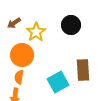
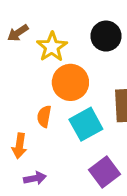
orange circle: (22, 55) -> (70, 82), moved
orange semicircle: (19, 77) -> (44, 116), moved

